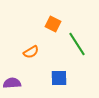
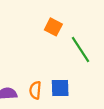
orange semicircle: (31, 52) -> (35, 90), moved, turned 126

